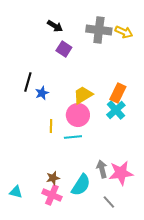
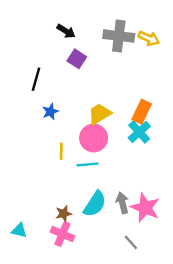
black line: (28, 82) -> (36, 79), moved
pink star: (121, 173) -> (145, 208), turned 30
cyan semicircle: (81, 185) -> (95, 204), moved

